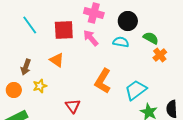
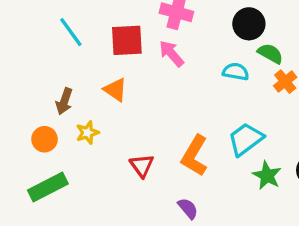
black circle: (128, 21) -> (249, 24), moved
cyan semicircle: (121, 42) -> (236, 72), moved
orange L-shape: (103, 81) -> (194, 156), moved

